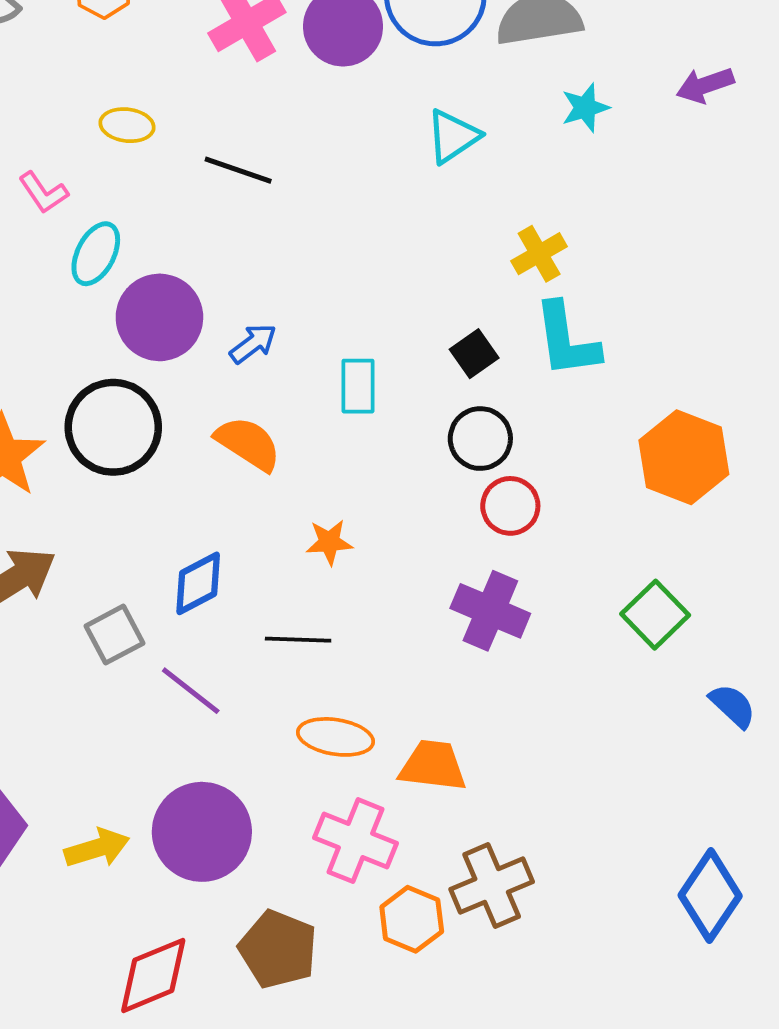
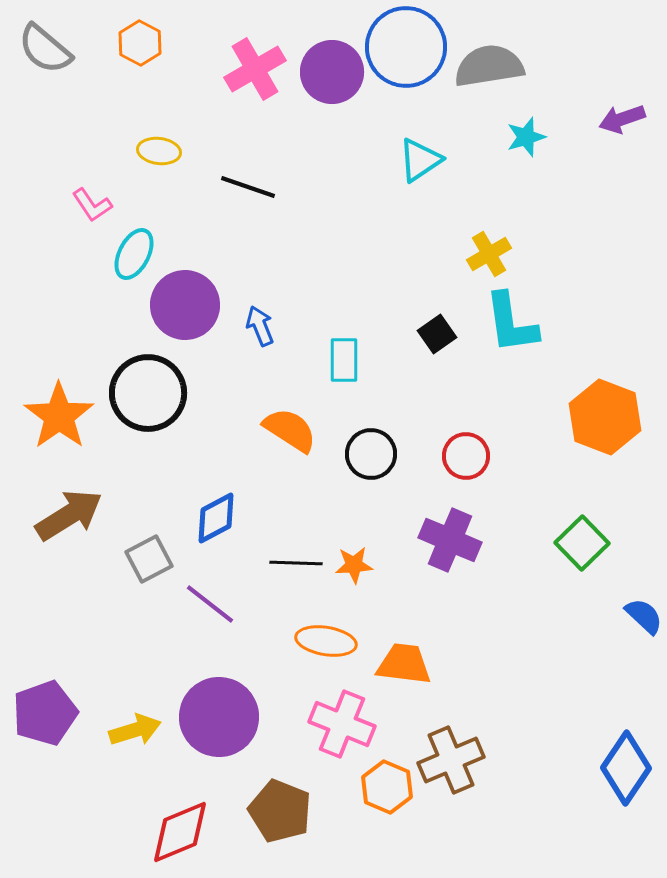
blue arrow: (253, 344) -> (260, 326), turned -75
black circle: (480, 439) -> (371, 454), moved
orange semicircle: (248, 444) -> (290, 430), moved
orange star: (329, 542) -> (354, 565), moved

